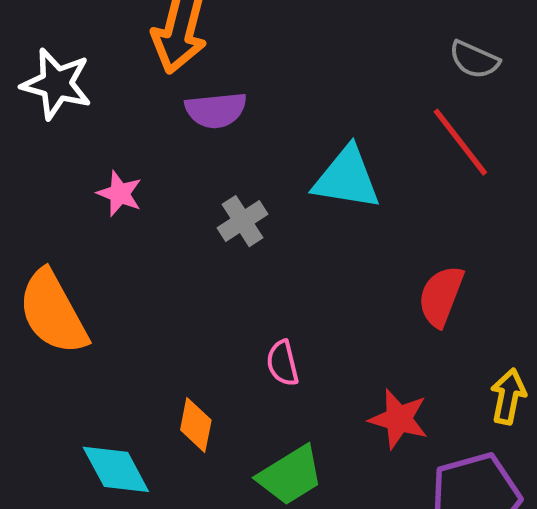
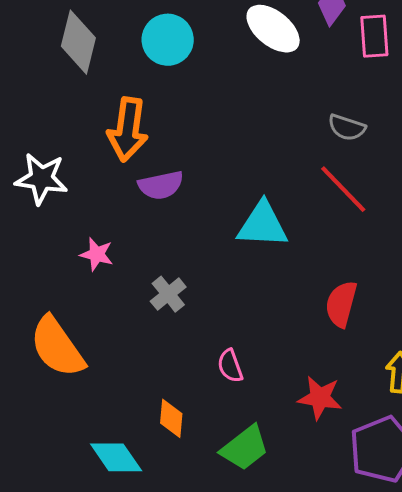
gray cross: (242, 221) -> (168, 294), moved

